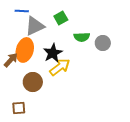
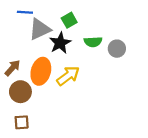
orange ellipse: (25, 50) -> (41, 71), moved
black star: (53, 53) -> (60, 43), moved
brown circle: (33, 82) -> (20, 92), moved

